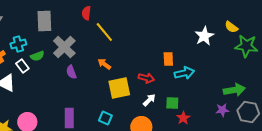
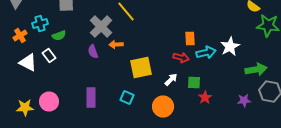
white star: (204, 36) -> (230, 46), moved
gray cross: (64, 47) -> (101, 26), moved
orange arrow: (104, 64) -> (116, 44), moved, turned -40
white rectangle: (22, 66) -> (49, 56), moved
red arrow: (146, 78) -> (181, 58), moved
purple star: (222, 110) -> (244, 100), moved

